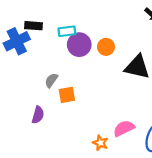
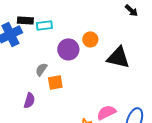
cyan rectangle: (67, 31) -> (44, 25), moved
purple circle: (79, 45) -> (68, 49), moved

